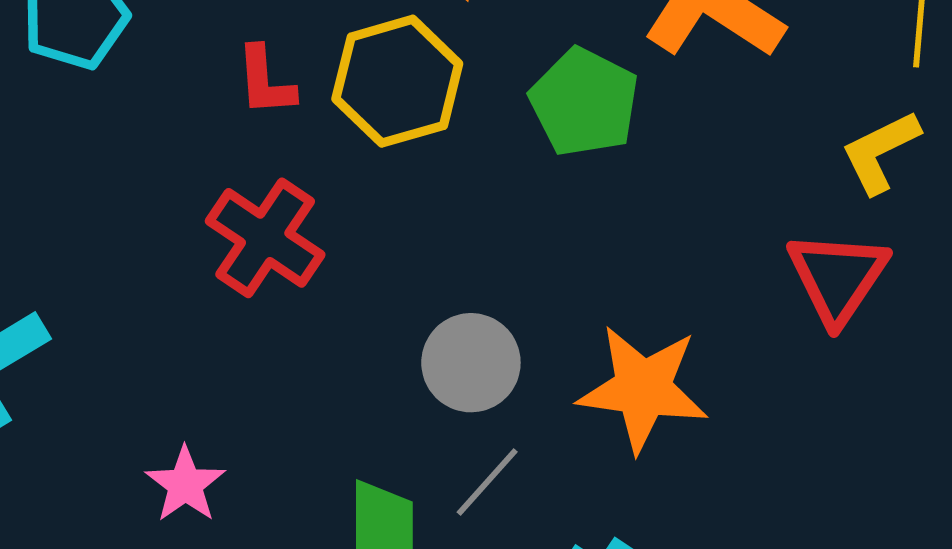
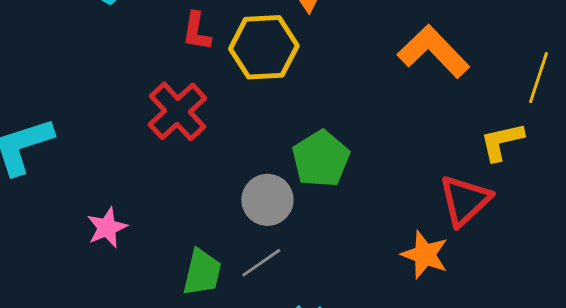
green pentagon: (584, 102) -> (321, 159), moved
orange star: (643, 389) -> (425, 255), moved, size x0.7

